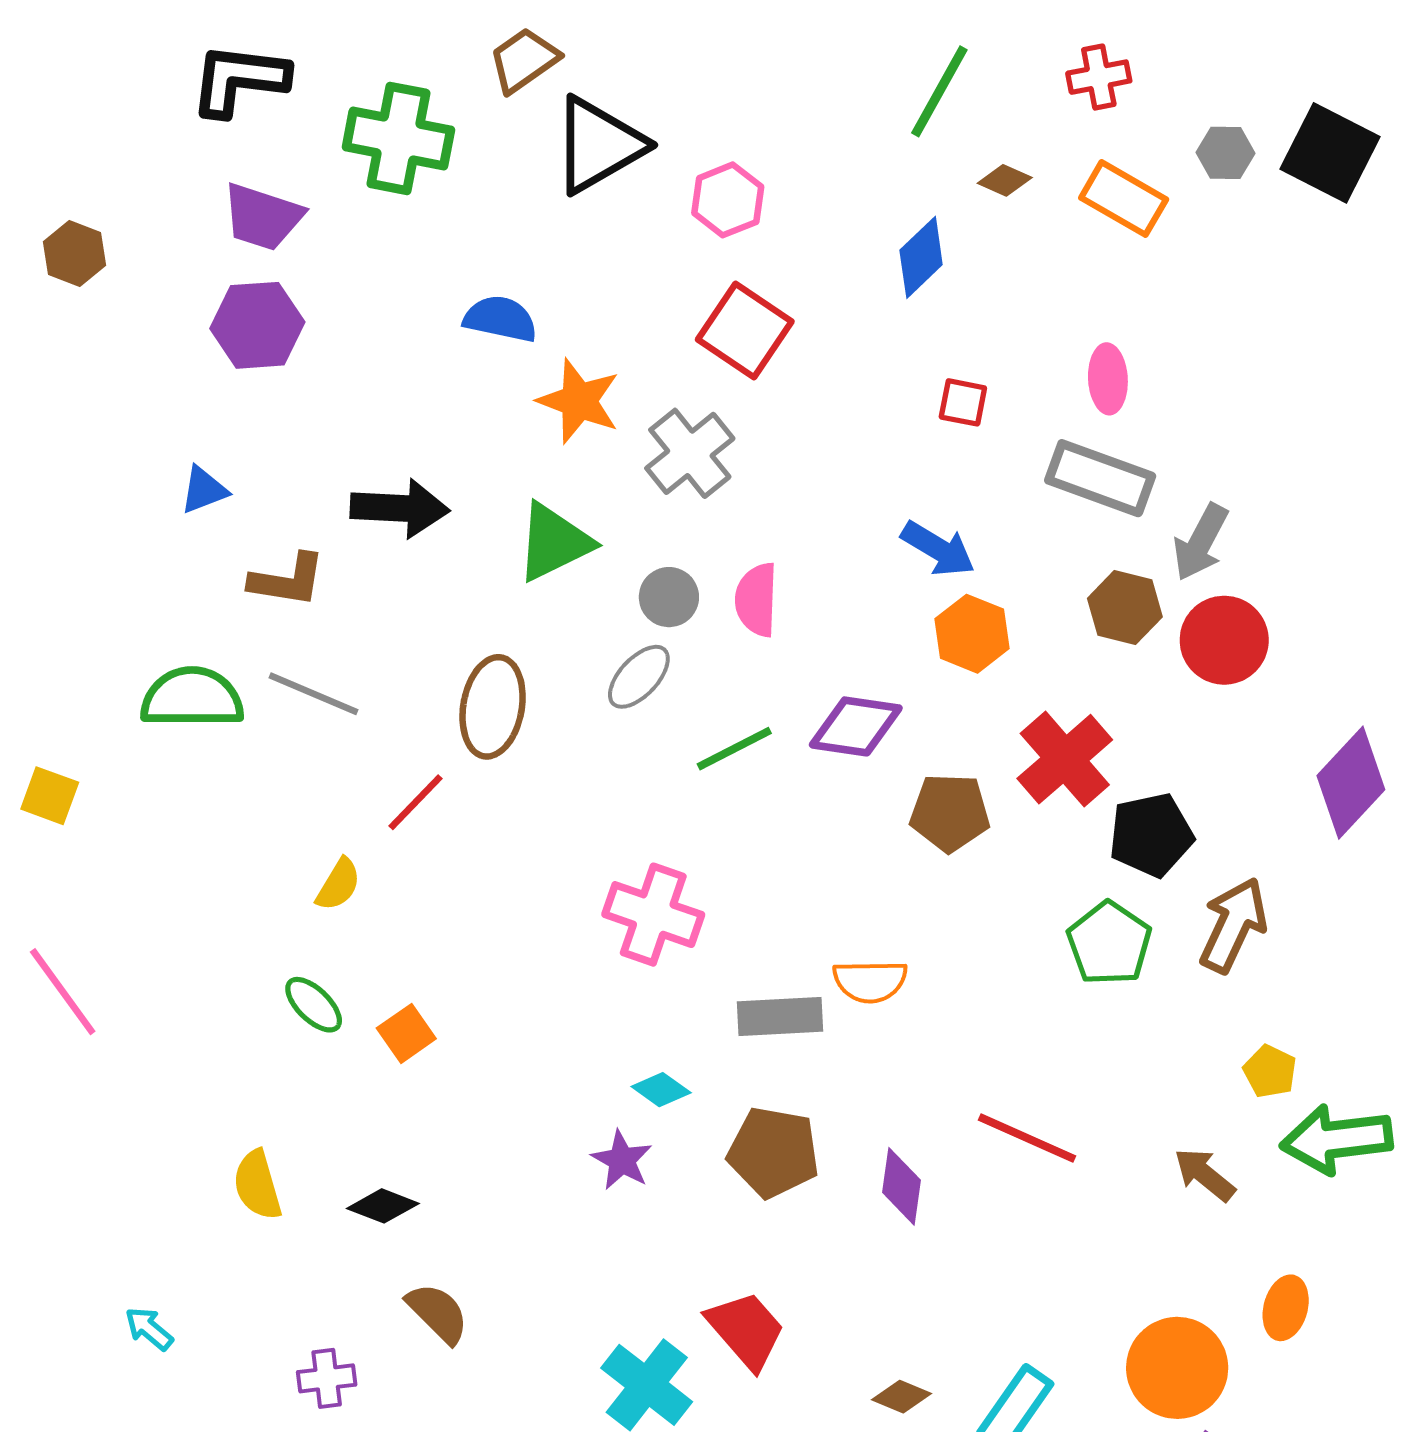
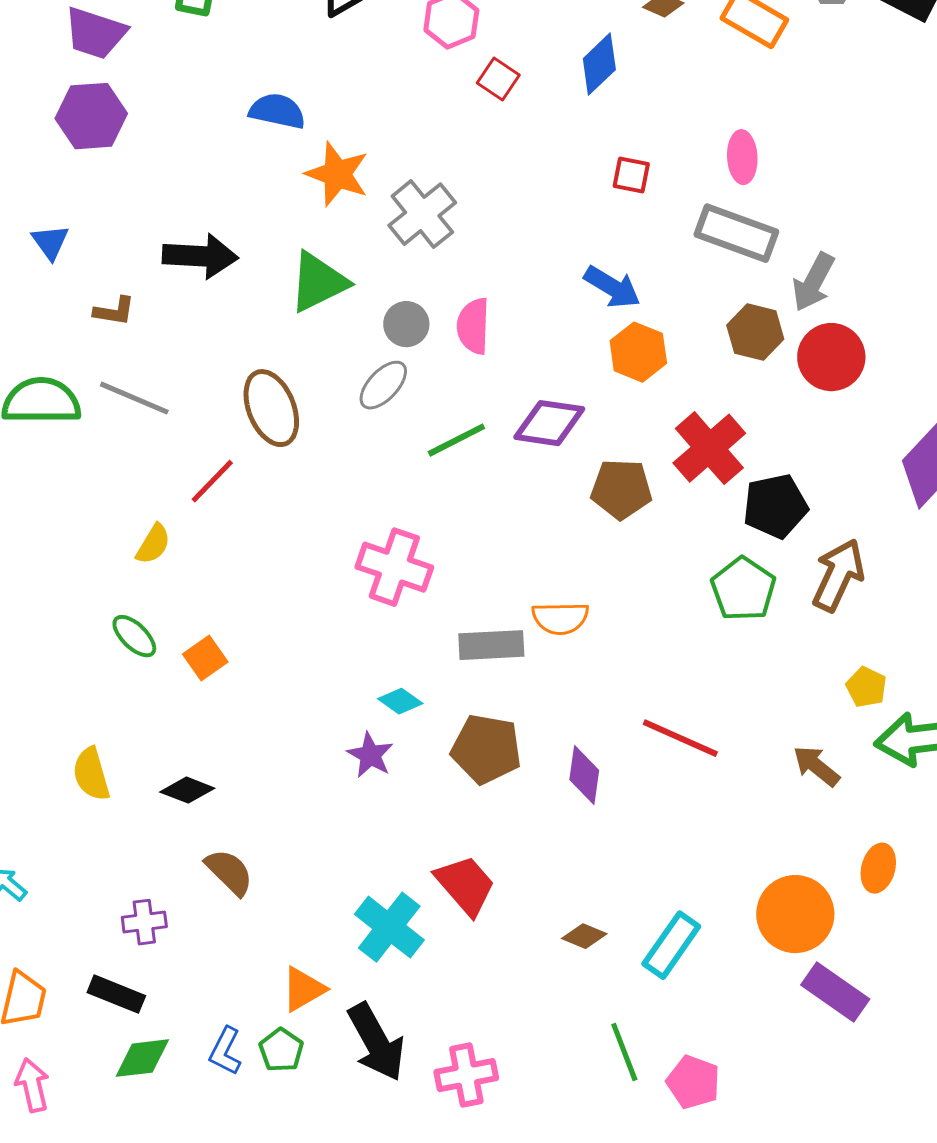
red square: (745, 331) -> (498, 79), moved, size x0.6
blue triangle: (204, 490) -> (50, 242), turned -45
brown L-shape: (287, 580) -> (114, 311), size x0.7
brown ellipse: (493, 707) -> (271, 408), turned -32

